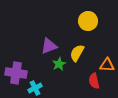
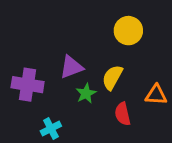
purple cross: (16, 73) -> (28, 85), moved
red semicircle: (94, 81) -> (123, 114), moved

